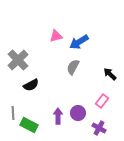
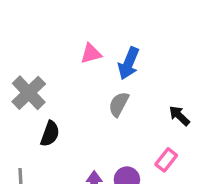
blue arrow: (79, 42) -> (129, 63), turned -36
black semicircle: (31, 85) -> (50, 134), turned -42

